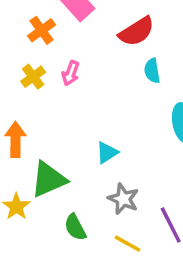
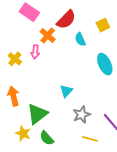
orange cross: (42, 30) -> (48, 36), moved
gray star: (123, 199) -> (82, 115), turned -30
green semicircle: (75, 227) -> (47, 138), moved

